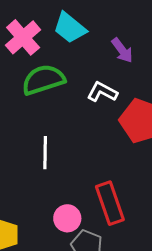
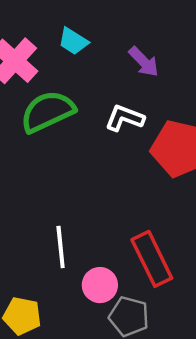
cyan trapezoid: (70, 28) -> (73, 41), size x0.7
white line: (45, 153) -> (61, 247), moved

